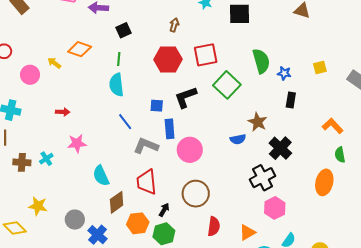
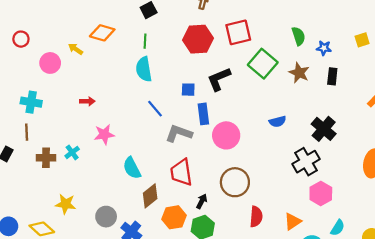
green semicircle: (261, 61) -> (299, 36), size x0.7
brown star: (258, 122) -> (299, 73), moved

